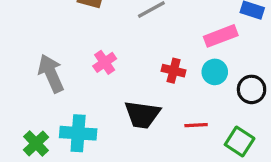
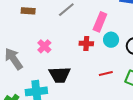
pink rectangle: (221, 36) -> (100, 22), moved, turned -36
black trapezoid: (142, 115) -> (60, 75), moved

